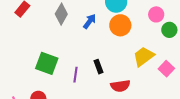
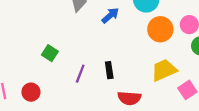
orange circle: (120, 25) -> (160, 29), moved
green square: (47, 63) -> (50, 53), size x0.6

